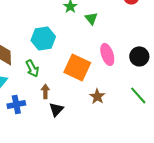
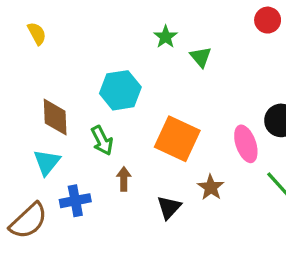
pink ellipse: (107, 54) -> (246, 144), moved
black triangle: (56, 109) -> (169, 207), moved

